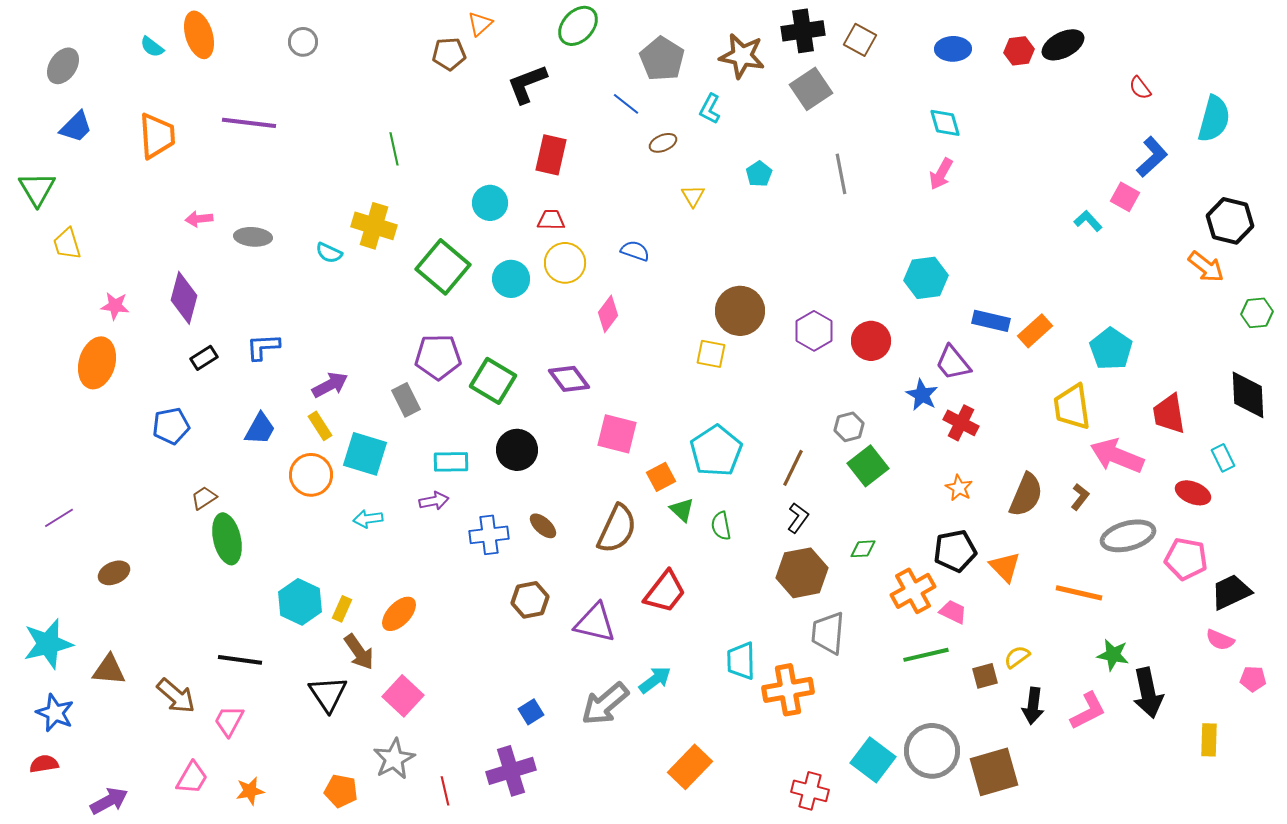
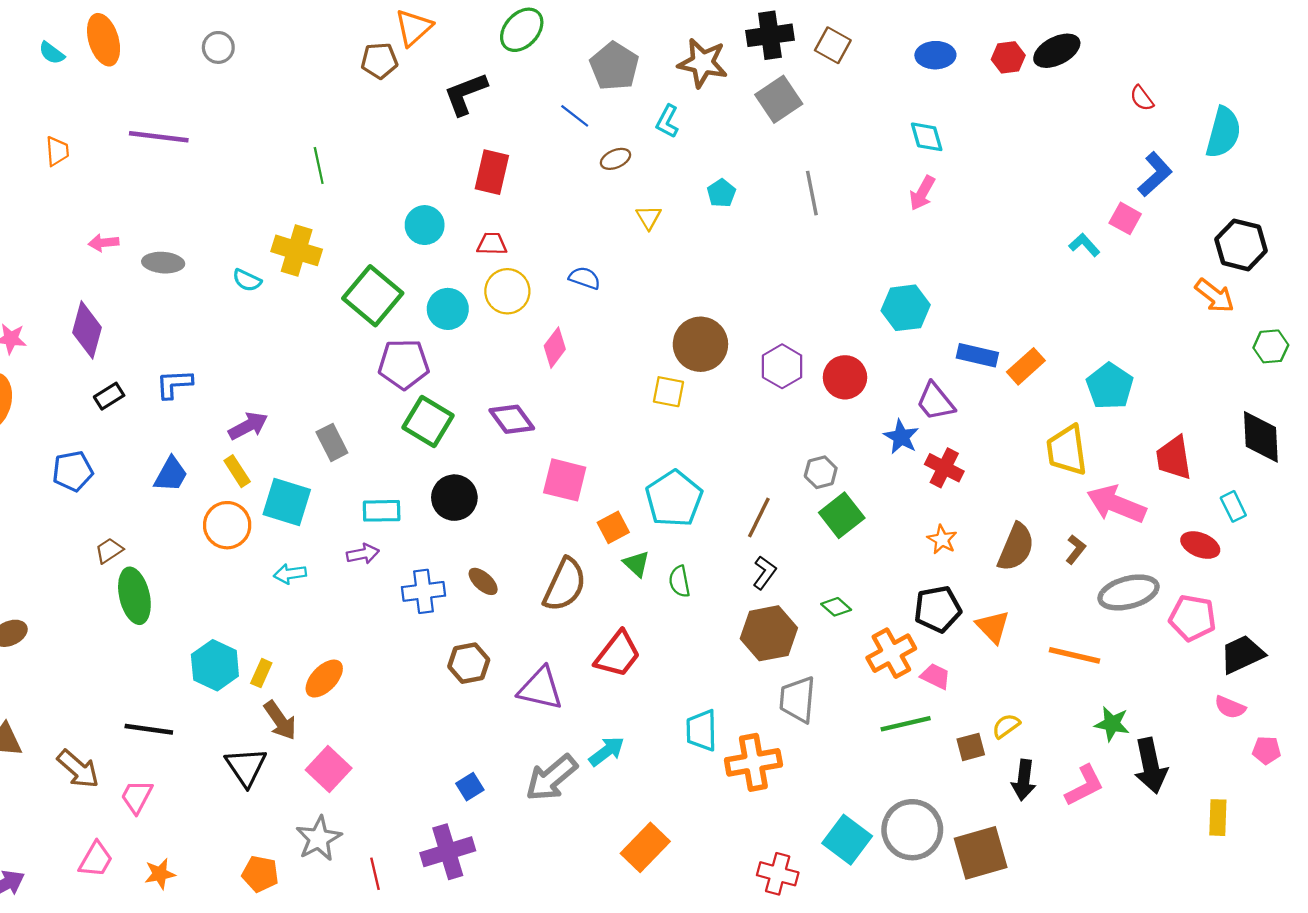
orange triangle: (480, 24) -> (414, 28), size x1.4
orange trapezoid: (157, 136) -> (57, 151), size x0.6
purple pentagon: (438, 357) -> (404, 364), moved
green diamond: (863, 549) -> (836, 607), turned 44

